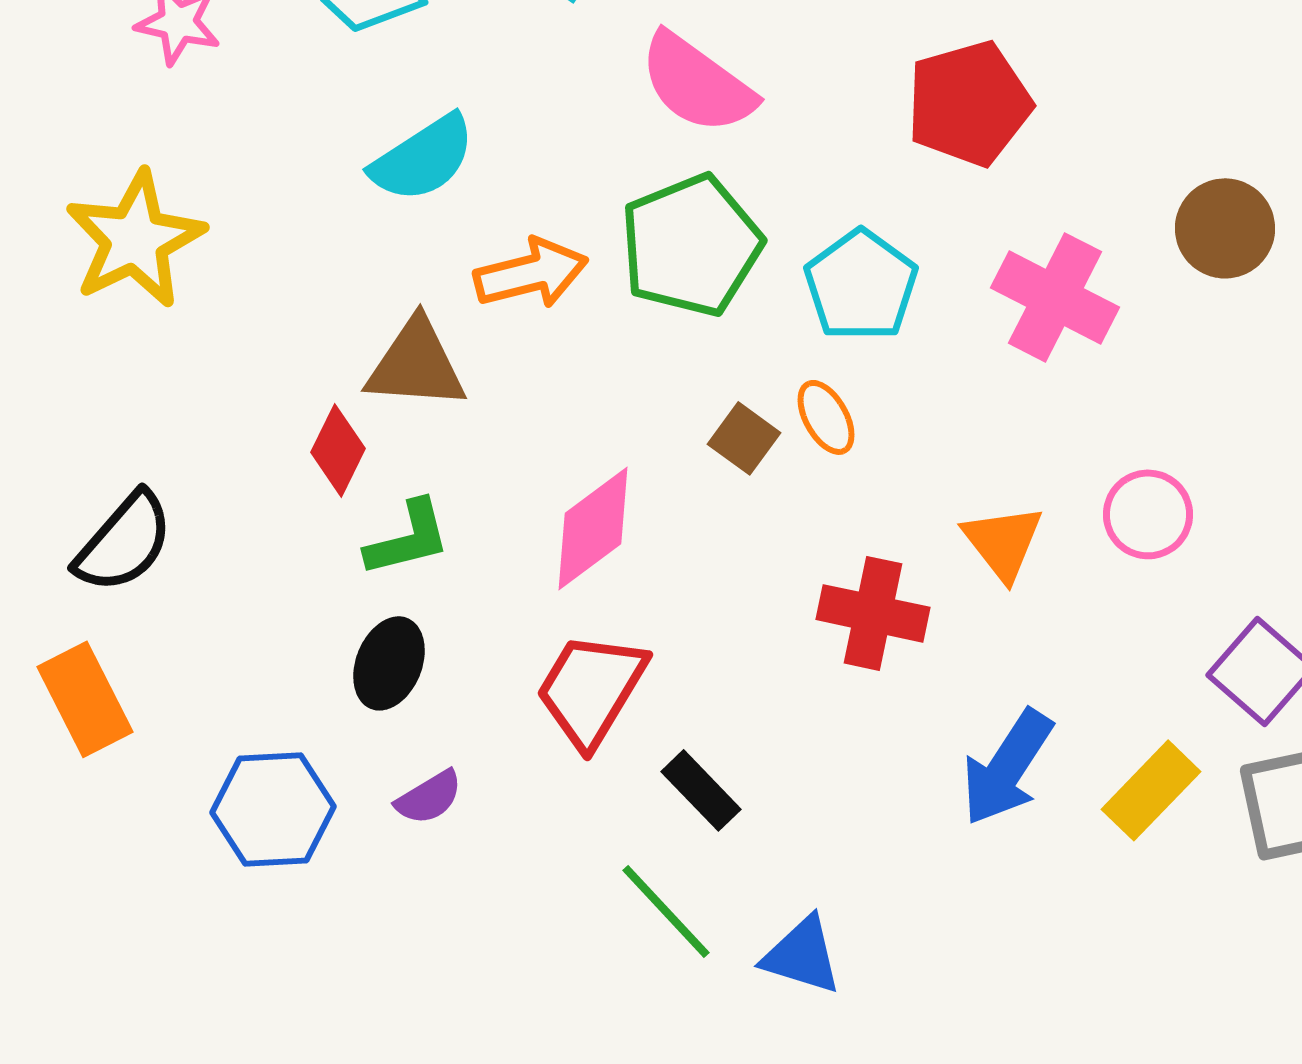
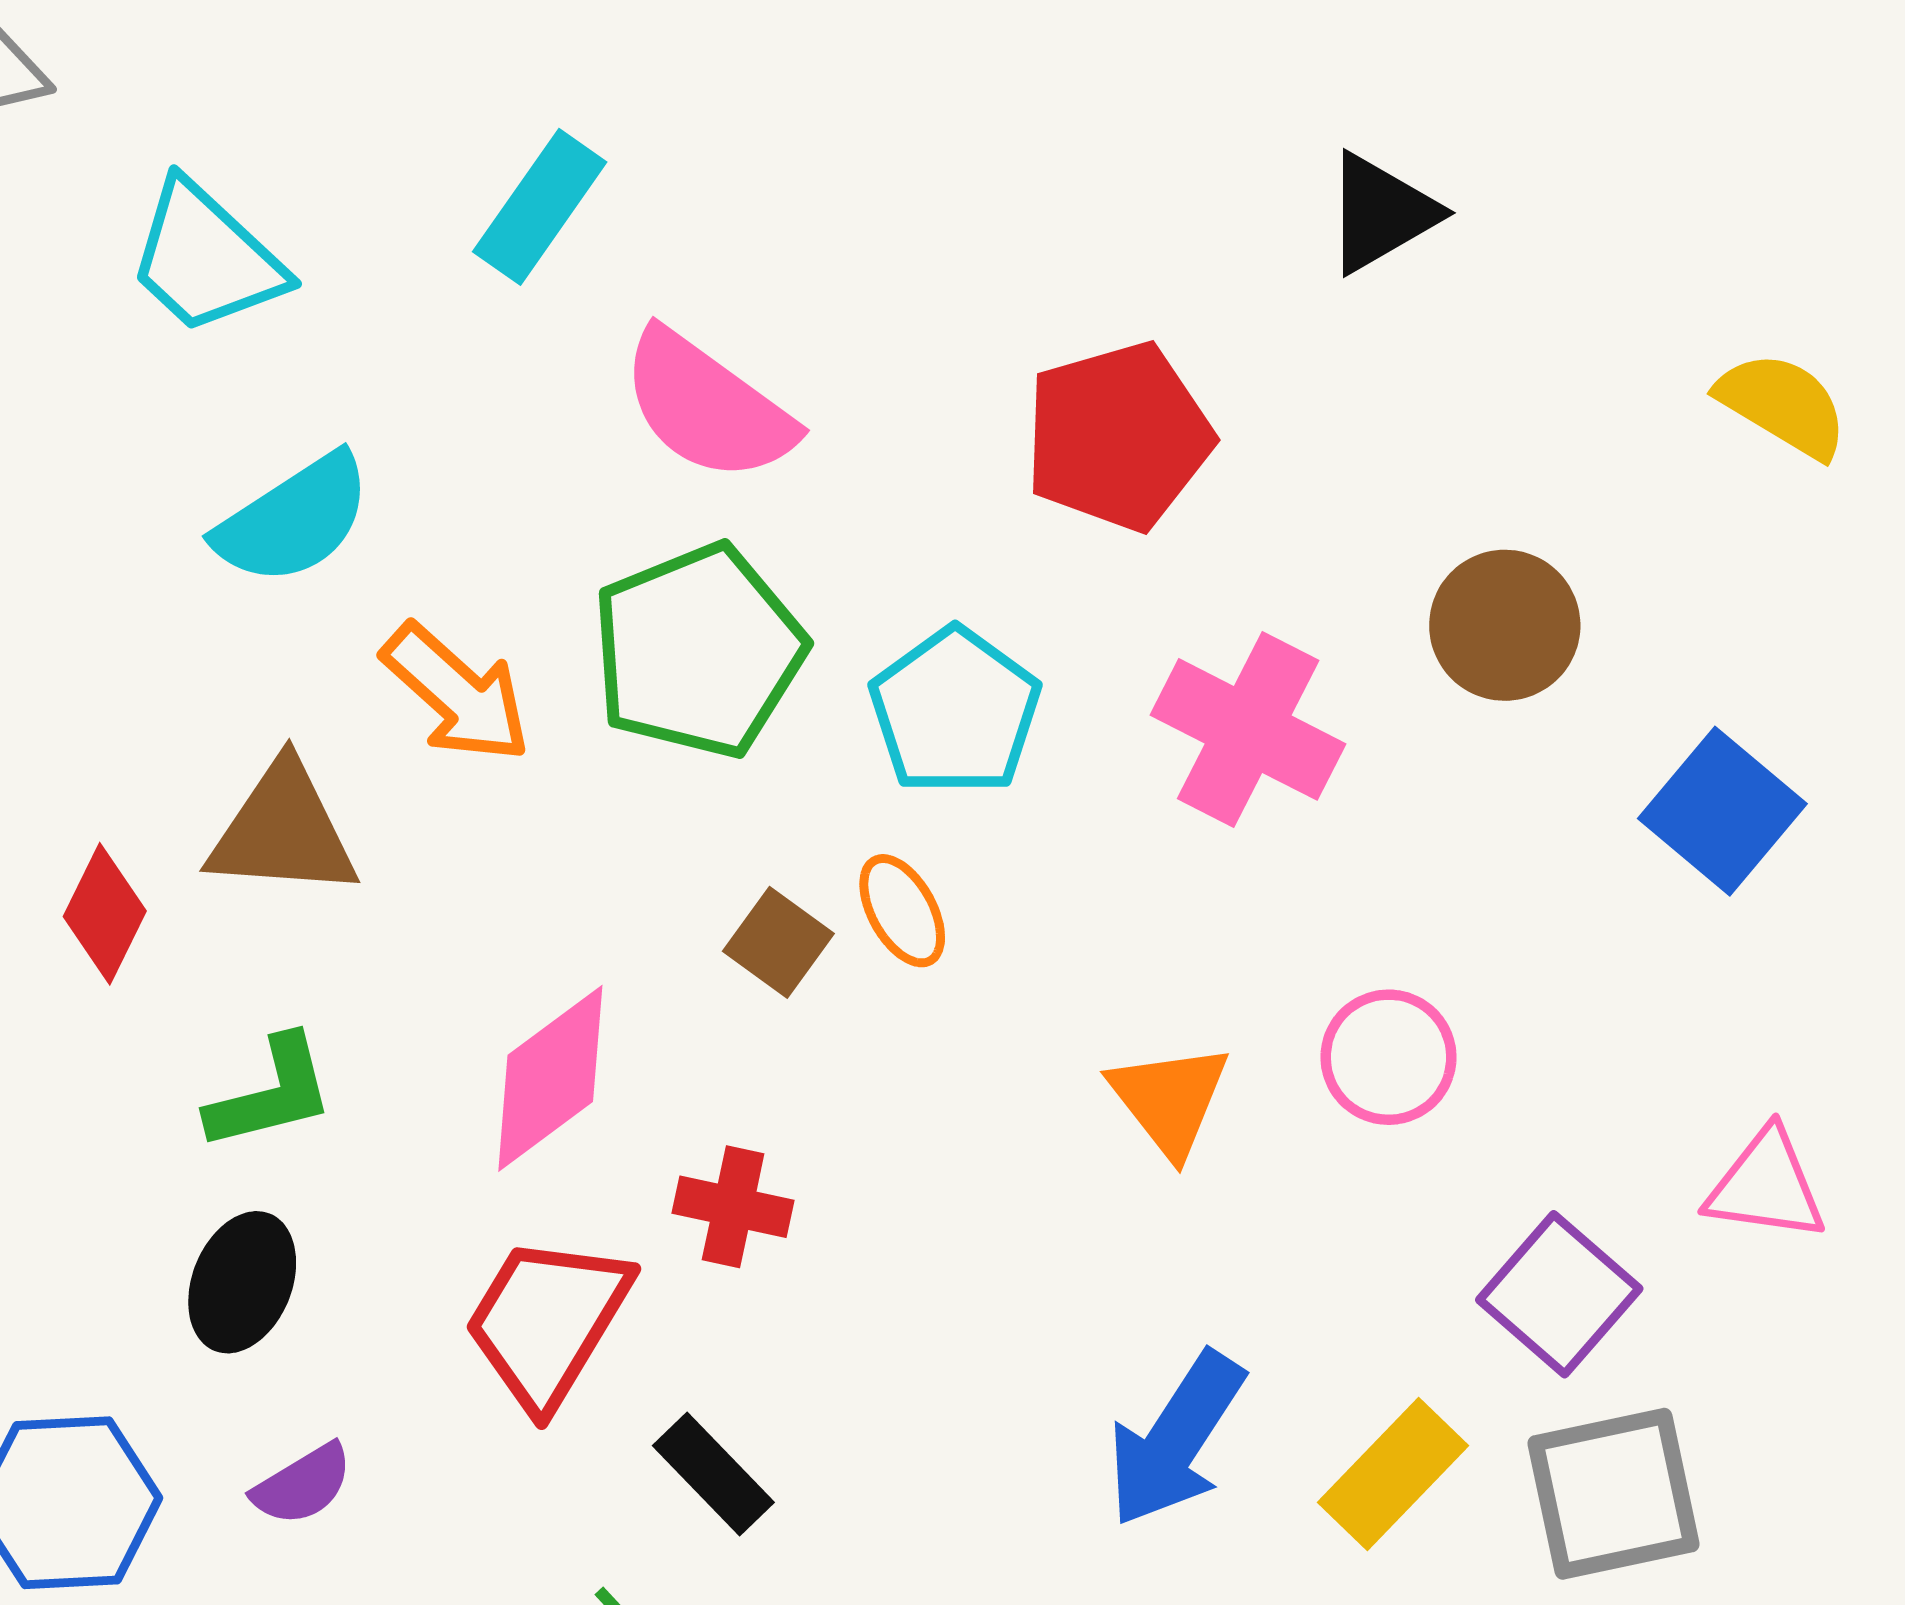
orange arrow: (531, 273) -> (457, 693), turned 56
red diamond: (338, 450) -> (105, 914), moved
red cross: (873, 613) -> (733, 1207), moved, size x0.7

